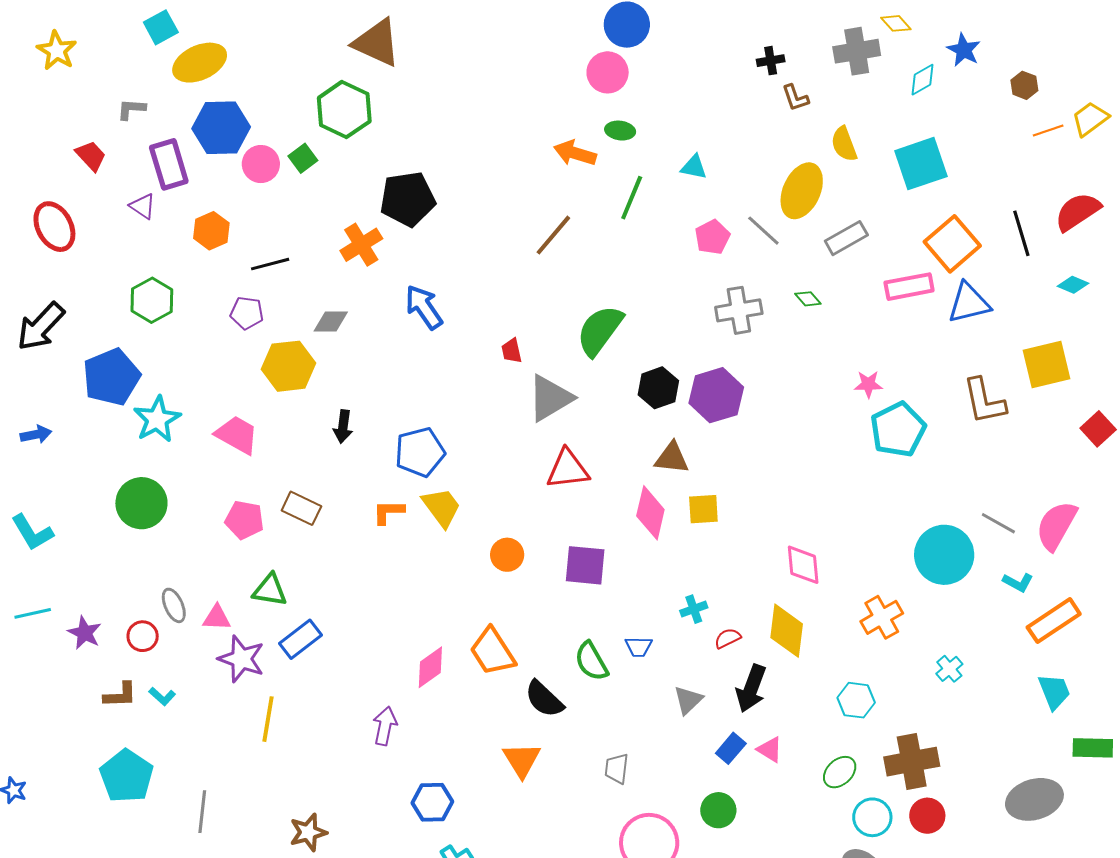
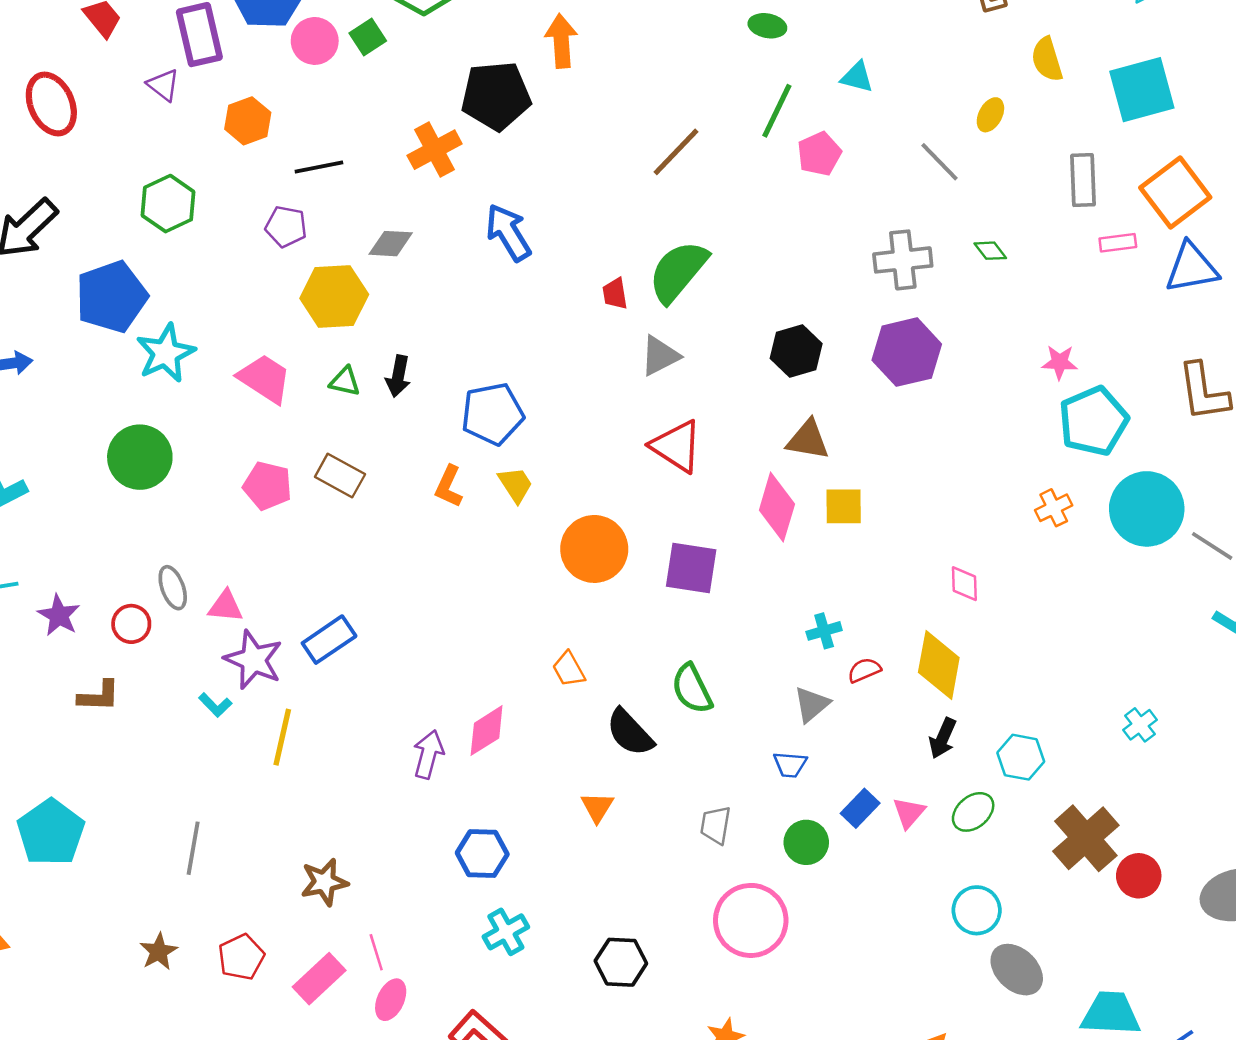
orange arrow: (575, 153) -> (561, 41), moved, turned 66
yellow ellipse: (802, 191) -> (990, 115), size x0.5
pink pentagon: (712, 237) -> (819, 154), moved
gray rectangle: (846, 238) -> (1083, 180), moved, turned -66
pink rectangle: (909, 287) -> (1118, 243), size x0.6
green semicircle: (600, 330) -> (678, 271), moved
purple hexagon: (716, 395) -> (907, 352), moved
gray triangle: (550, 398) -> (660, 356), size x0.7
red triangle: (568, 469) -> (677, 446), turned 36
yellow trapezoid: (441, 507) -> (515, 485), size x0.7
orange L-shape: (388, 512) -> (449, 486), turned -68
orange circle: (507, 555) -> (594, 549), size x1.6
cyan circle: (944, 555) -> (1147, 509), moved
pink diamond: (803, 565) -> (964, 584), size x0.7
green triangle: (270, 590) -> (345, 381), moved, size x0.7
orange cross: (882, 617) -> (1054, 508), moved, size x0.7
blue trapezoid: (639, 647) -> (790, 765), moved
orange trapezoid: (492, 652) -> (569, 669), size x0.6
pink diamond: (430, 667) -> (487, 731), moved
black arrow: (751, 688) -> (943, 738), moved, size x0.7
cyan L-shape: (162, 696) -> (215, 705), moved
gray triangle: (688, 700) -> (812, 704), moved
pink triangle: (770, 750) -> (909, 813), turned 36
orange triangle: (522, 760) -> (597, 807), size x0.7
brown cross: (912, 762) -> (1086, 838), turned -34
green ellipse: (840, 772) -> (973, 812), moved
cyan pentagon: (127, 776) -> (51, 832), moved
green circle: (718, 810) -> (806, 842), moved
red circle: (927, 816) -> (1139, 876), moved
cyan circle: (872, 817) -> (977, 910), moved

